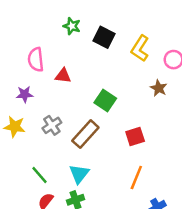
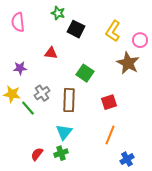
black square: (104, 37) -> (76, 29), moved
pink semicircle: (36, 60) -> (18, 22), moved
brown star: (159, 88) -> (128, 63), size x1.6
brown rectangle: (85, 134) -> (69, 100), turned -40
green line: (39, 175) -> (28, 108), moved

